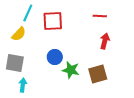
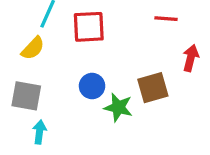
red arrow: (105, 41) -> (191, 58), moved
brown square: (98, 74) -> (153, 88), moved

